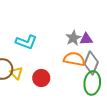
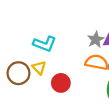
yellow triangle: (16, 73) -> (39, 68), moved

